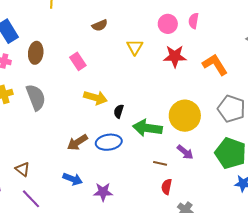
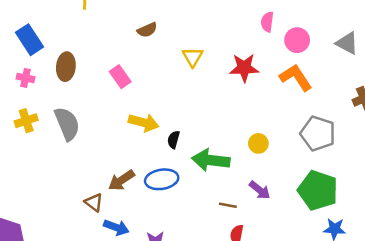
pink circle: (168, 24) -> (297, 40), moved
yellow circle: (185, 116) -> (258, 143), size x0.5
brown triangle: (23, 169) -> (94, 202), moved

